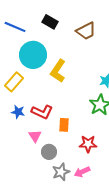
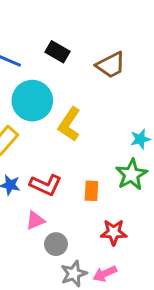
orange rectangle: (64, 125) -> (91, 191), moved
pink triangle: (35, 136) -> (35, 220), turned 40

